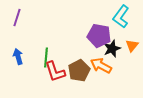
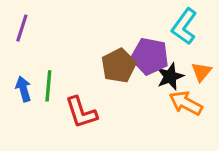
green line: (46, 58) -> (48, 86), moved
orange arrow: (101, 66) -> (186, 103), moved
brown pentagon: (79, 71) -> (119, 66), moved

